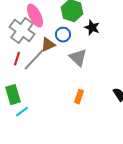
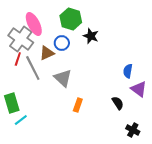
gray triangle: (78, 58) -> (63, 78), moved
red line: (17, 59) -> (18, 59), moved
gray line: (34, 60) -> (33, 68), turned -70

